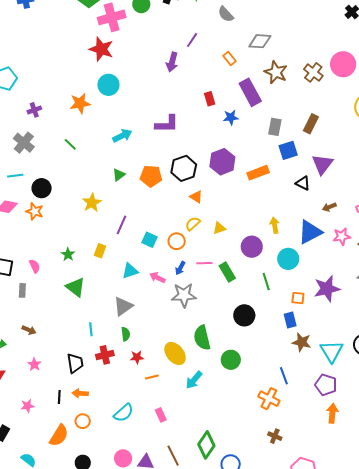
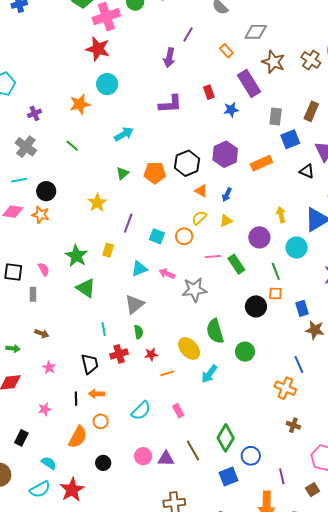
purple L-shape: (167, 124) -> (170, 104), moved
green star: (68, 254) -> (76, 256), size x1.6
blue arrow: (180, 268) -> (227, 195), moved
orange square: (298, 298) -> (275, 293), moved

